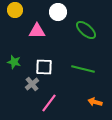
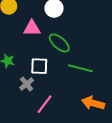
green ellipse: (86, 30) -> (59, 43), moved
orange arrow: (95, 102) -> (93, 103), size x1.5

